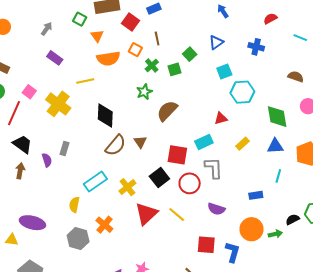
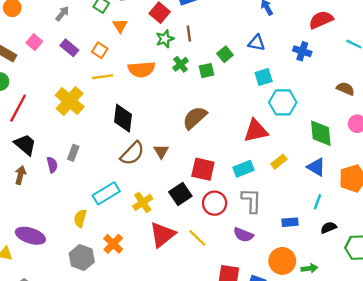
red semicircle: (270, 19) -> (321, 20), size x1.5
blue triangle: (216, 42) -> (257, 43), turned 42
orange square: (135, 50) -> (100, 50), moved
orange semicircle: (108, 58) -> (142, 69), moved
pink square: (29, 92) -> (34, 42), moved
green star: (144, 92) -> (165, 39), moved
red triangle: (221, 118) -> (256, 131), size x1.6
cyan rectangle: (204, 142) -> (243, 169), moved
blue triangle: (275, 146) -> (316, 167), turned 30
gray L-shape: (214, 168) -> (251, 201), moved
black semicircle: (293, 219) -> (329, 228), moved

